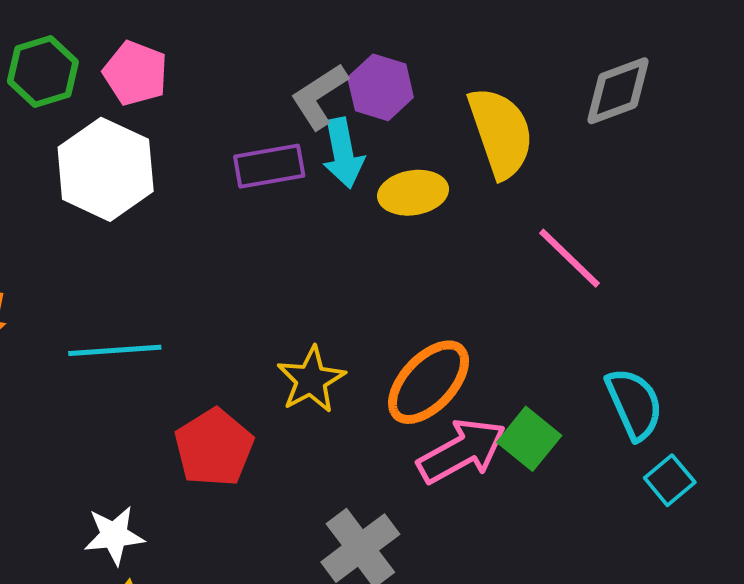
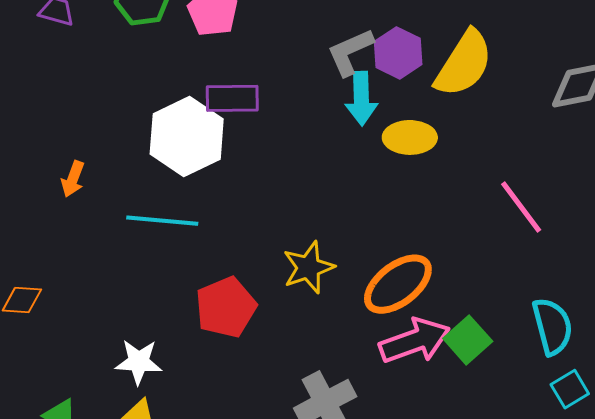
yellow semicircle: (501, 132) -> (464, 64), moved, turned 42
purple rectangle: (269, 166) -> (232, 98), moved
white hexagon: (106, 169) -> (187, 137), moved

